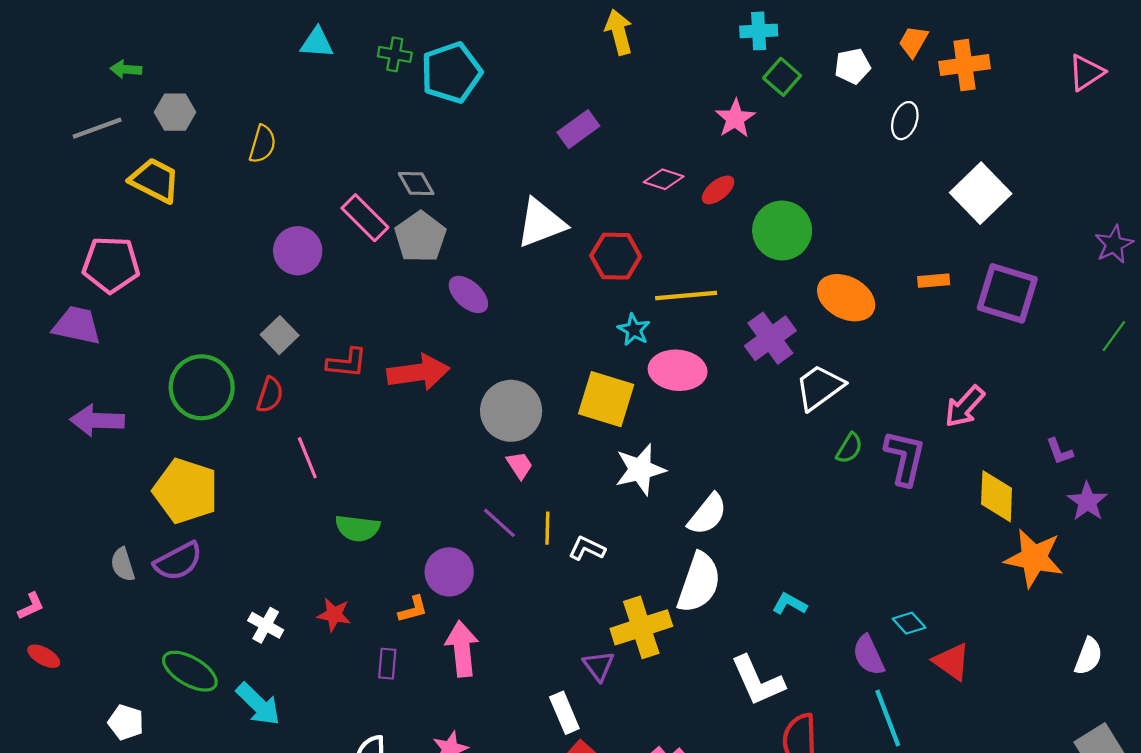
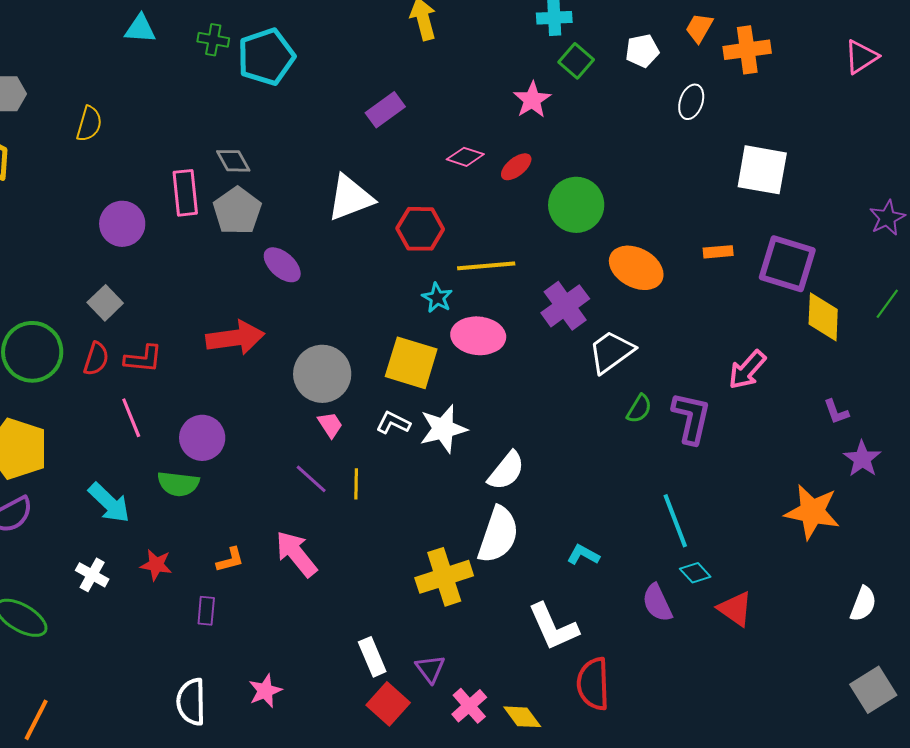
white square: (981, 193) -> (762, 170), turned -36
pink rectangle: (365, 218) -> (185, 193), turned 39
red L-shape: (347, 363) -> (143, 359), moved
yellow diamond: (997, 496) -> (823, 317), moved
white L-shape: (587, 548) -> (393, 423), moved
purple circle: (449, 572) -> (202, 438), moved
pink arrow: (462, 649) -> (296, 554), moved, turned -33
purple triangle: (599, 666) -> (430, 669), moved
cyan arrow: (258, 704) -> (109, 503), moved
cyan line: (888, 718) -> (675, 521), moved

